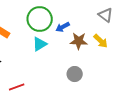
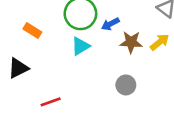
yellow arrow: (101, 41) -> (160, 42), turned -84

